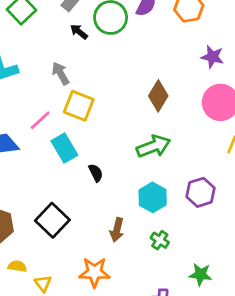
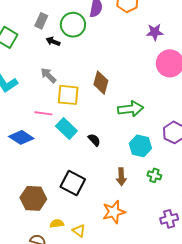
brown diamond: (158, 96) -> (101, 83), moved
pink line: (40, 120) -> (43, 113), turned 66
green arrow: (153, 146) -> (130, 109), turned 30

